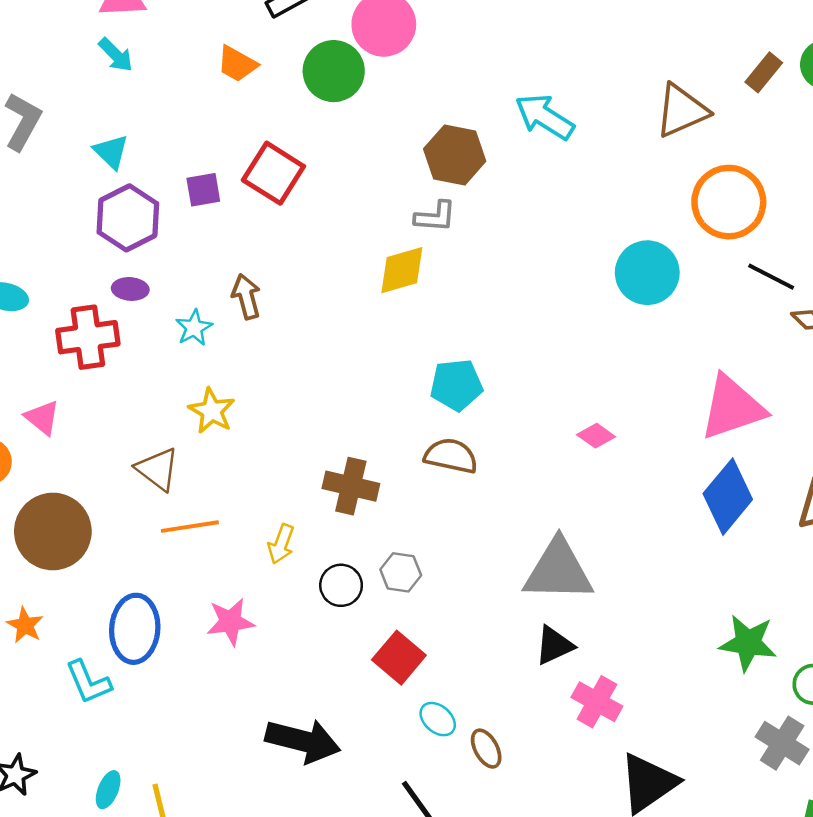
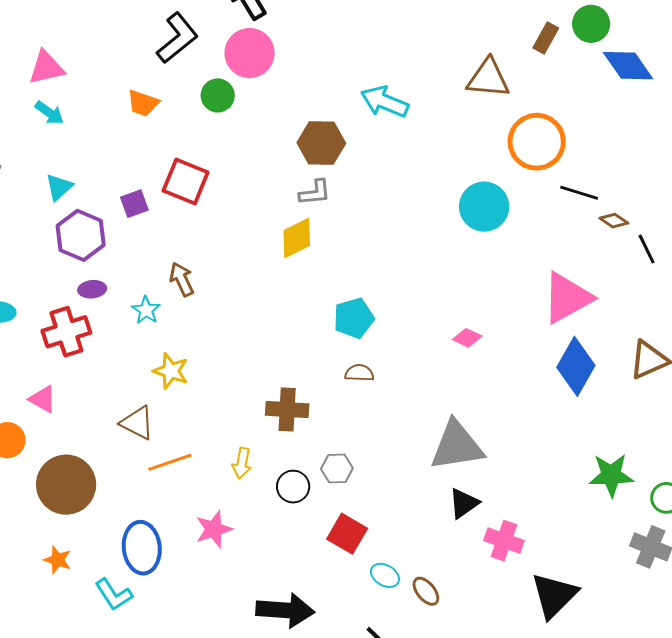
green circle: (334, 71) -> (218, 95), size x0.7
brown triangle: (682, 111) -> (488, 78), turned 39
cyan triangle: (111, 152) -> (59, 187), turned 44
brown semicircle: (451, 456) -> (359, 373), size x0.7

